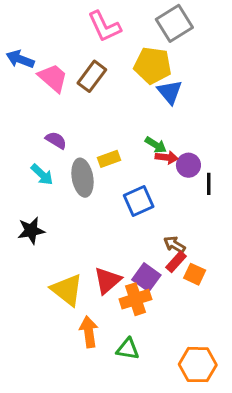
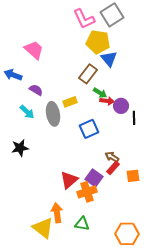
pink L-shape: (104, 26) -> (84, 19), moved
blue arrow: (20, 59) -> (13, 75), moved
brown rectangle: (92, 76) -> (88, 74), moved
orange square: (195, 274) -> (133, 176), moved, turned -32
yellow triangle: (67, 290) -> (43, 228), moved

